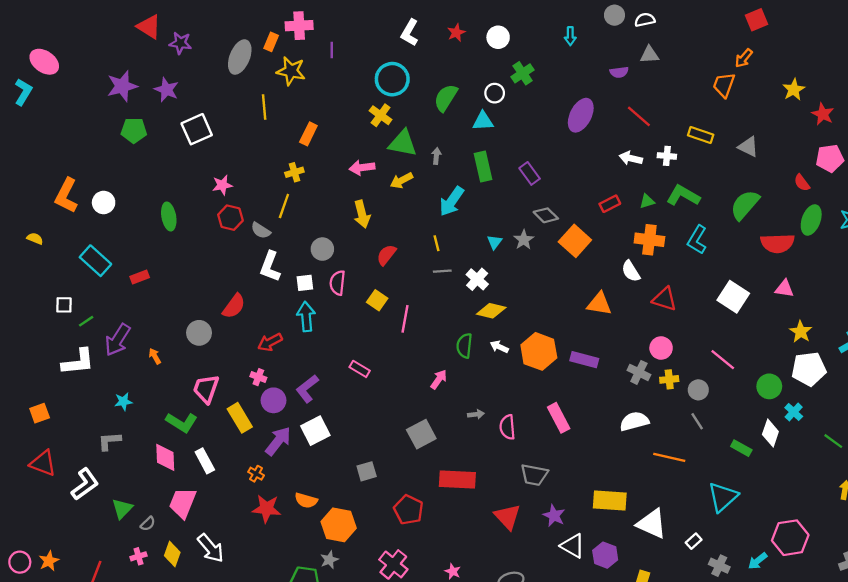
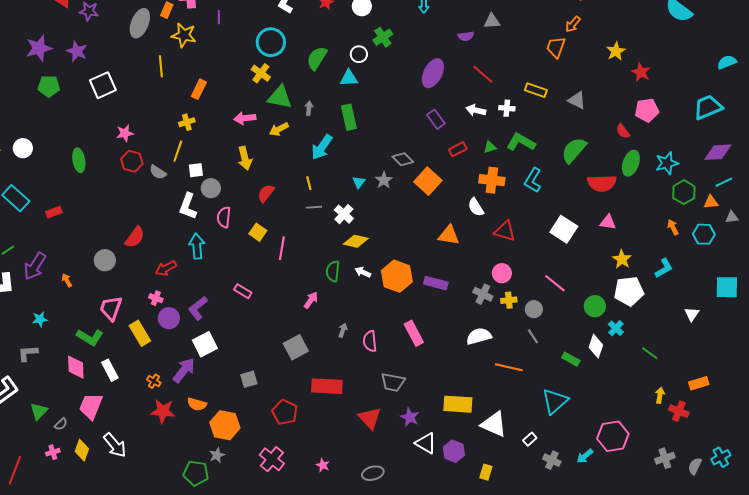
purple rectangle: (530, 173) -> (436, 119), moved
white L-shape: (270, 267) -> (188, 206), moved
white square: (305, 283) -> (196, 170), moved
gray arrow: (476, 414) -> (343, 330), turned -64
purple arrow: (278, 441) -> (184, 370), moved

